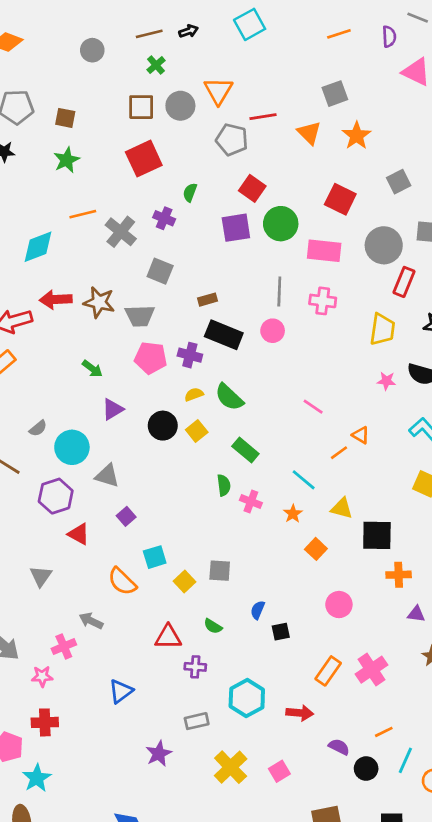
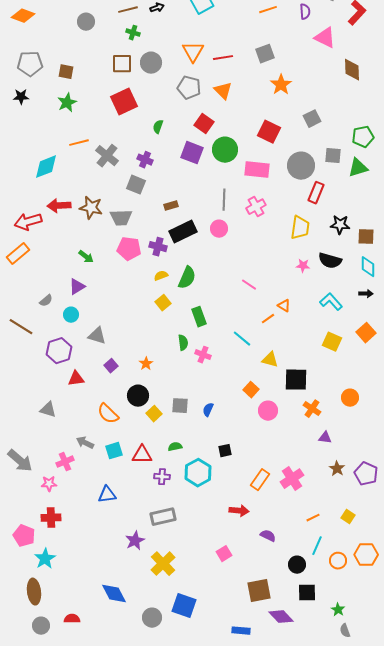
green cross: (156, 65) -> (133, 33), turned -32
orange triangle: (218, 91) -> (193, 52), moved
red line: (263, 117) -> (223, 58), moved
orange triangle: (309, 133) -> (223, 91), moved
purple cross: (164, 218) -> (145, 160), moved
purple square: (236, 228) -> (192, 153), turned 30
pink cross: (323, 301) -> (256, 207), turned -36
black rectangle: (224, 335) -> (183, 232), turned -48
green semicircle: (229, 397) -> (187, 278), turned -110
purple triangle: (113, 409) -> (77, 287), moved
black circle: (163, 426) -> (138, 396), moved
cyan circle: (72, 447) -> (71, 315), size x0.6
green rectangle: (245, 450) -> (199, 317), turned 30
orange star: (293, 514) -> (146, 364), moved
red triangle: (79, 534) -> (76, 379), turned -36
cyan square: (155, 557) -> (114, 451), moved
orange cross: (399, 575) -> (312, 409), turned 36
gray triangle: (41, 576) -> (48, 410), turned -48
pink circle: (339, 605) -> (268, 411), moved
blue semicircle: (258, 610) -> (208, 410), moved
green semicircle: (213, 626) -> (175, 447), turned 136
blue triangle: (121, 691) -> (107, 495), turned 30
cyan hexagon: (247, 698) -> (198, 473), moved
gray rectangle: (197, 721) -> (163, 517), size x1.4
orange line: (384, 732) -> (313, 518), moved
yellow cross: (231, 767) -> (163, 564), moved
black circle: (366, 769) -> (297, 565), moved

